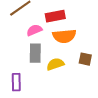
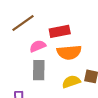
yellow semicircle: (55, 64) -> (71, 82), moved

